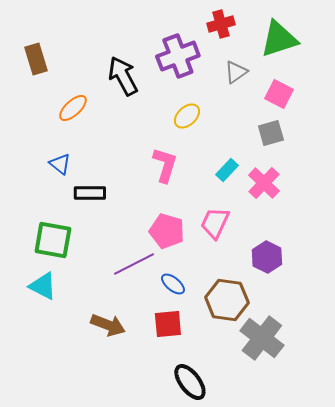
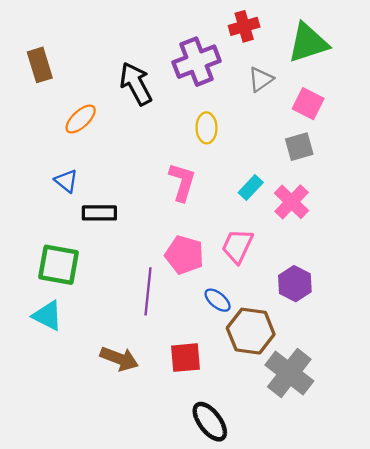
yellow ellipse: (187, 116) -> (207, 128), turned -48
purple line: (134, 264) -> (148, 291), turned -57
blue ellipse: (173, 284) -> (218, 300), moved

